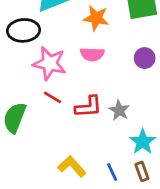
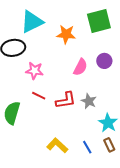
pink semicircle: (92, 54) -> (80, 67), moved, turned -60
pink star: (50, 63) -> (34, 71), size x0.7

